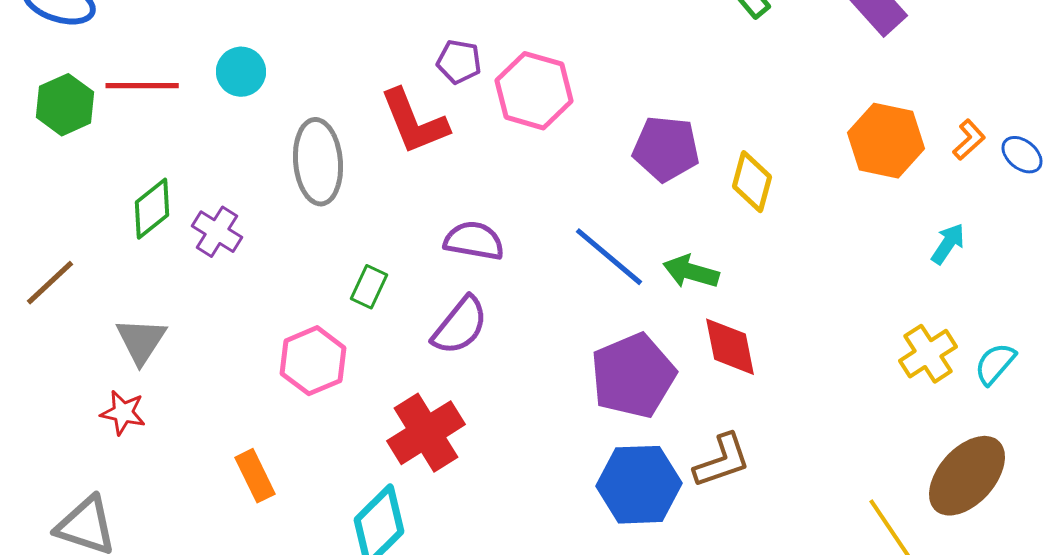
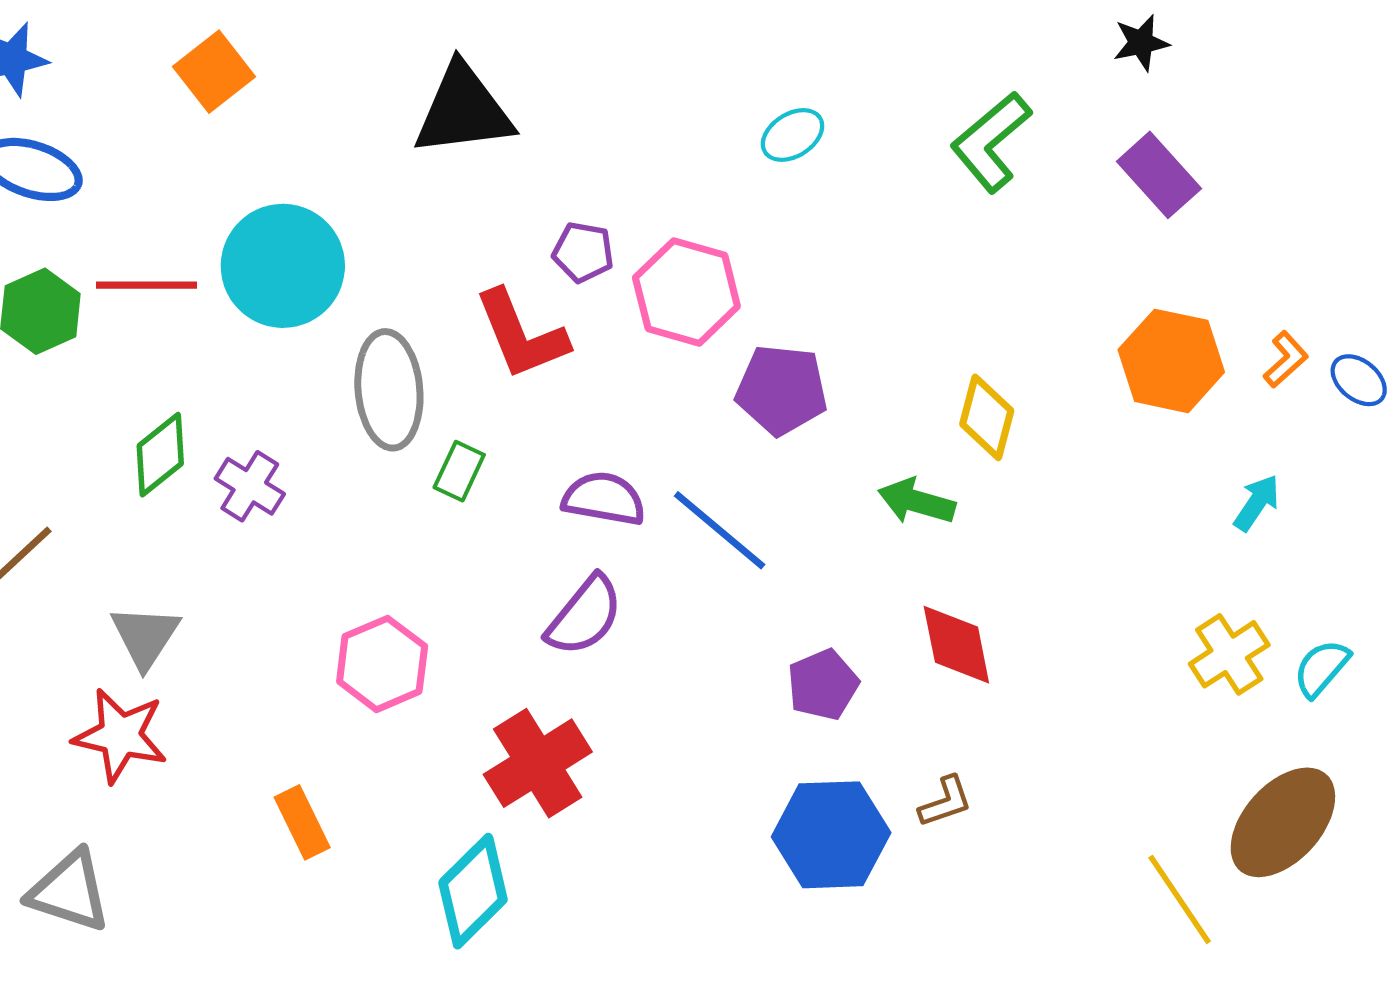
cyan circle: (241, 72) -> (283, 266), size x1.8
purple pentagon: (666, 149) -> (782, 390), moved
blue line: (609, 257) -> (720, 530), moved
green arrow: (691, 272) -> (917, 501), moved
green rectangle: (369, 287) -> (459, 471), moved
purple pentagon: (633, 376) -> (823, 685), size x0.6
red star: (123, 413) -> (120, 736), size x1.5
brown L-shape: (722, 461) -> (945, 802), size x0.7

